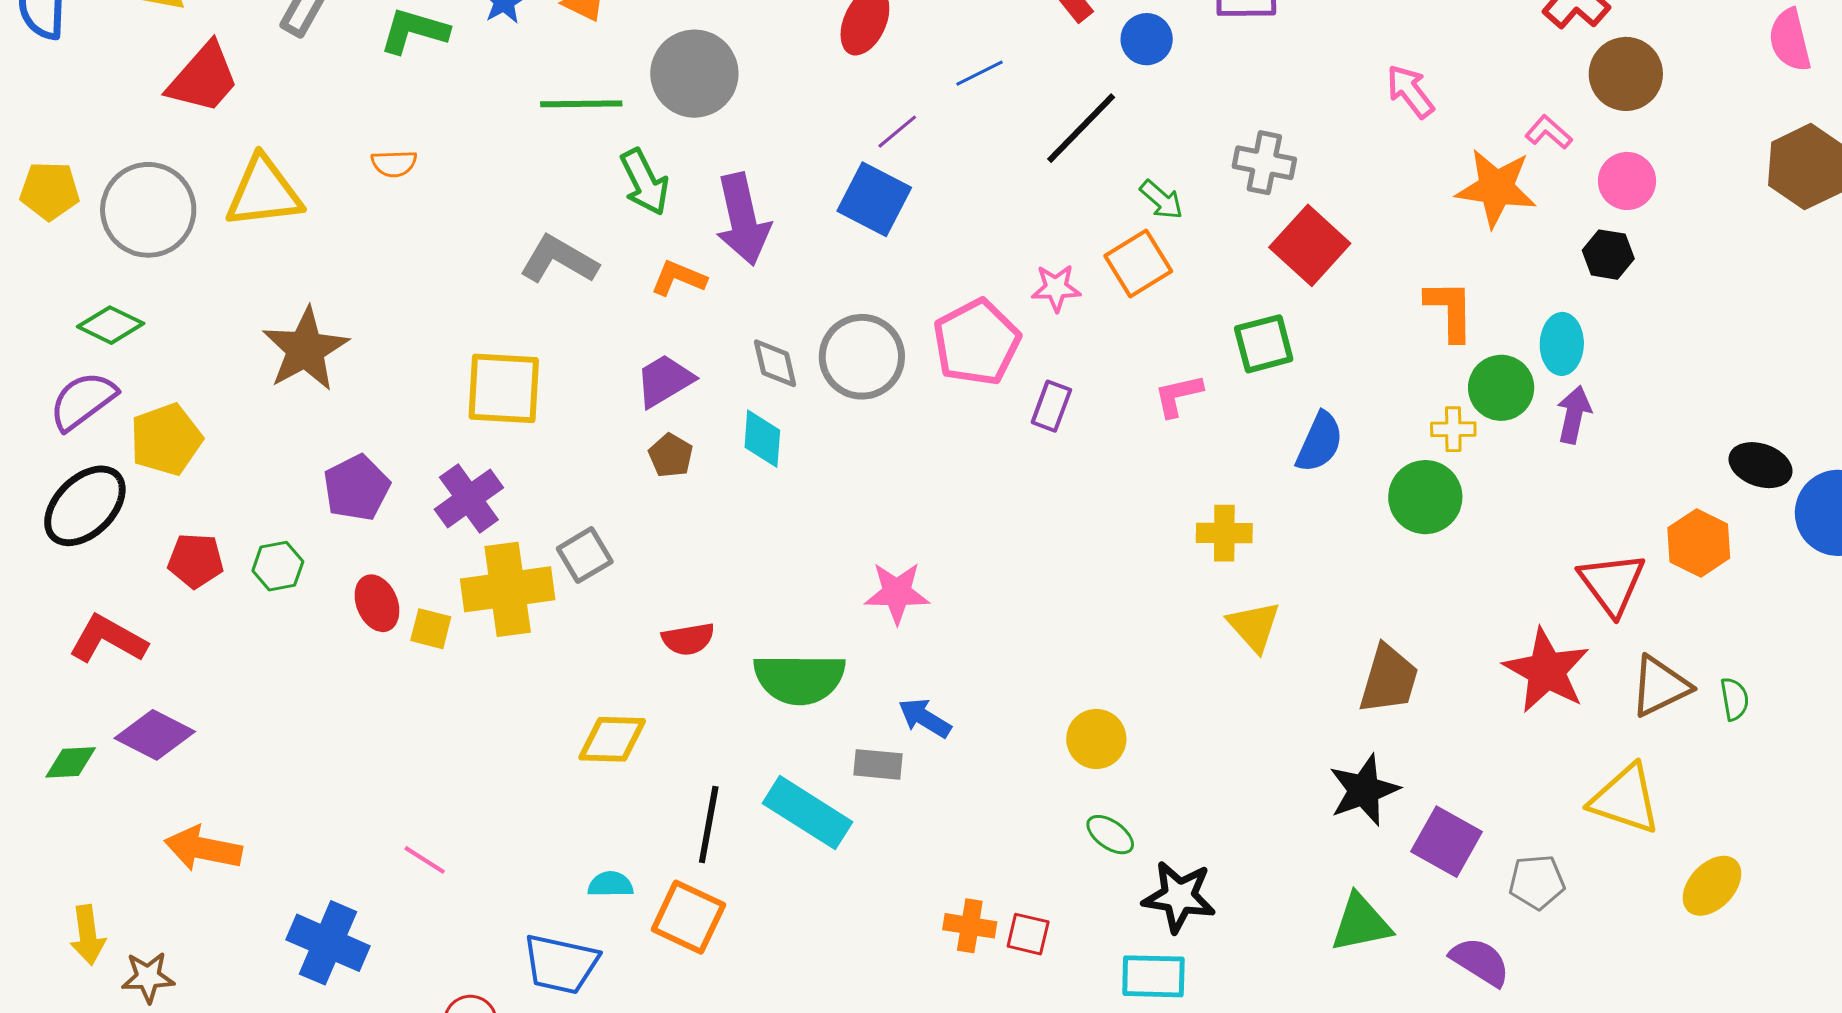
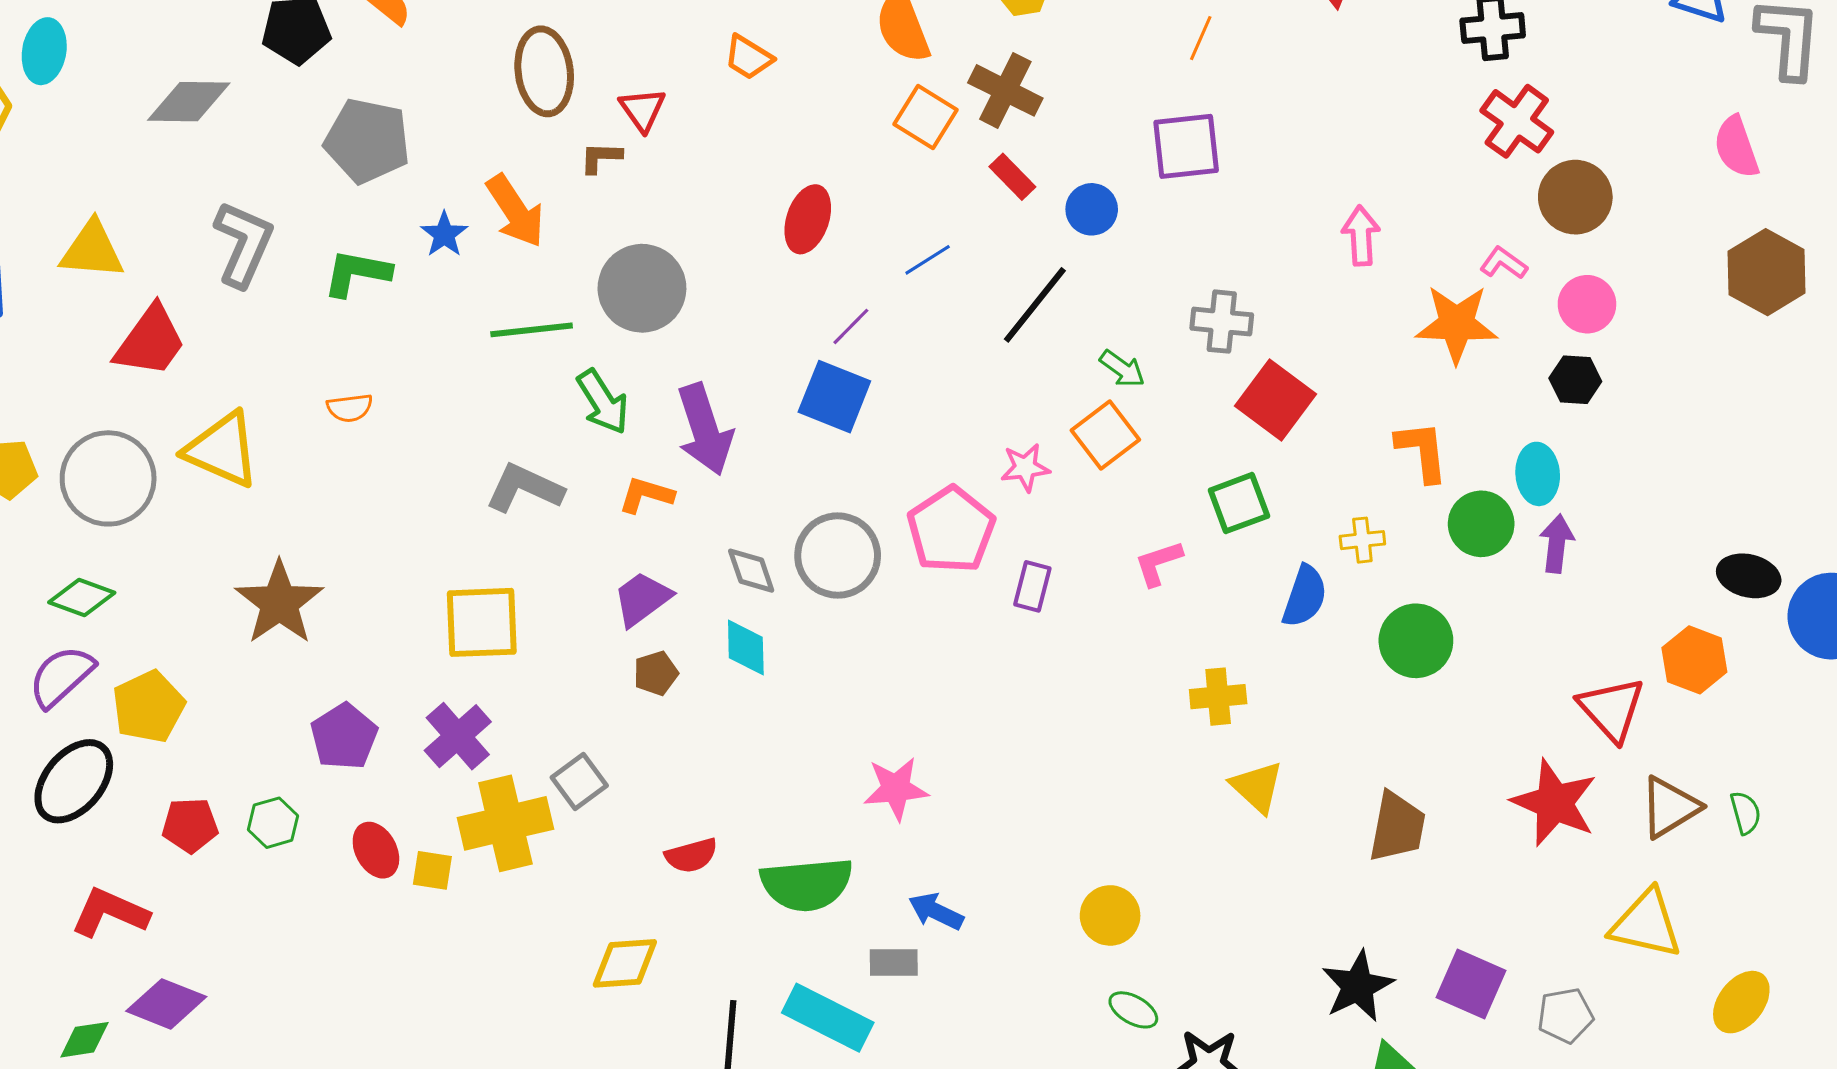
pink arrow: (1410, 91) -> (1361, 236), turned 40
yellow triangle: (264, 192) -> (222, 450), turned 36
yellow cross: (1453, 429) -> (1362, 540), moved
brown pentagon: (671, 455) -> (656, 673), turned 30
black star: (1364, 790) -> (1358, 986), moved

